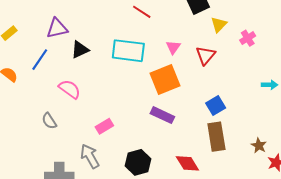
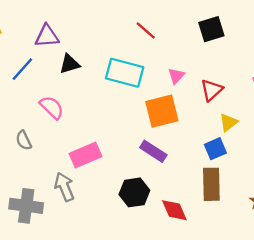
yellow triangle: (219, 25) -> (228, 122), moved
pink rectangle: (104, 126) -> (85, 155), size x1.5
black hexagon: (138, 162) -> (134, 192), moved

